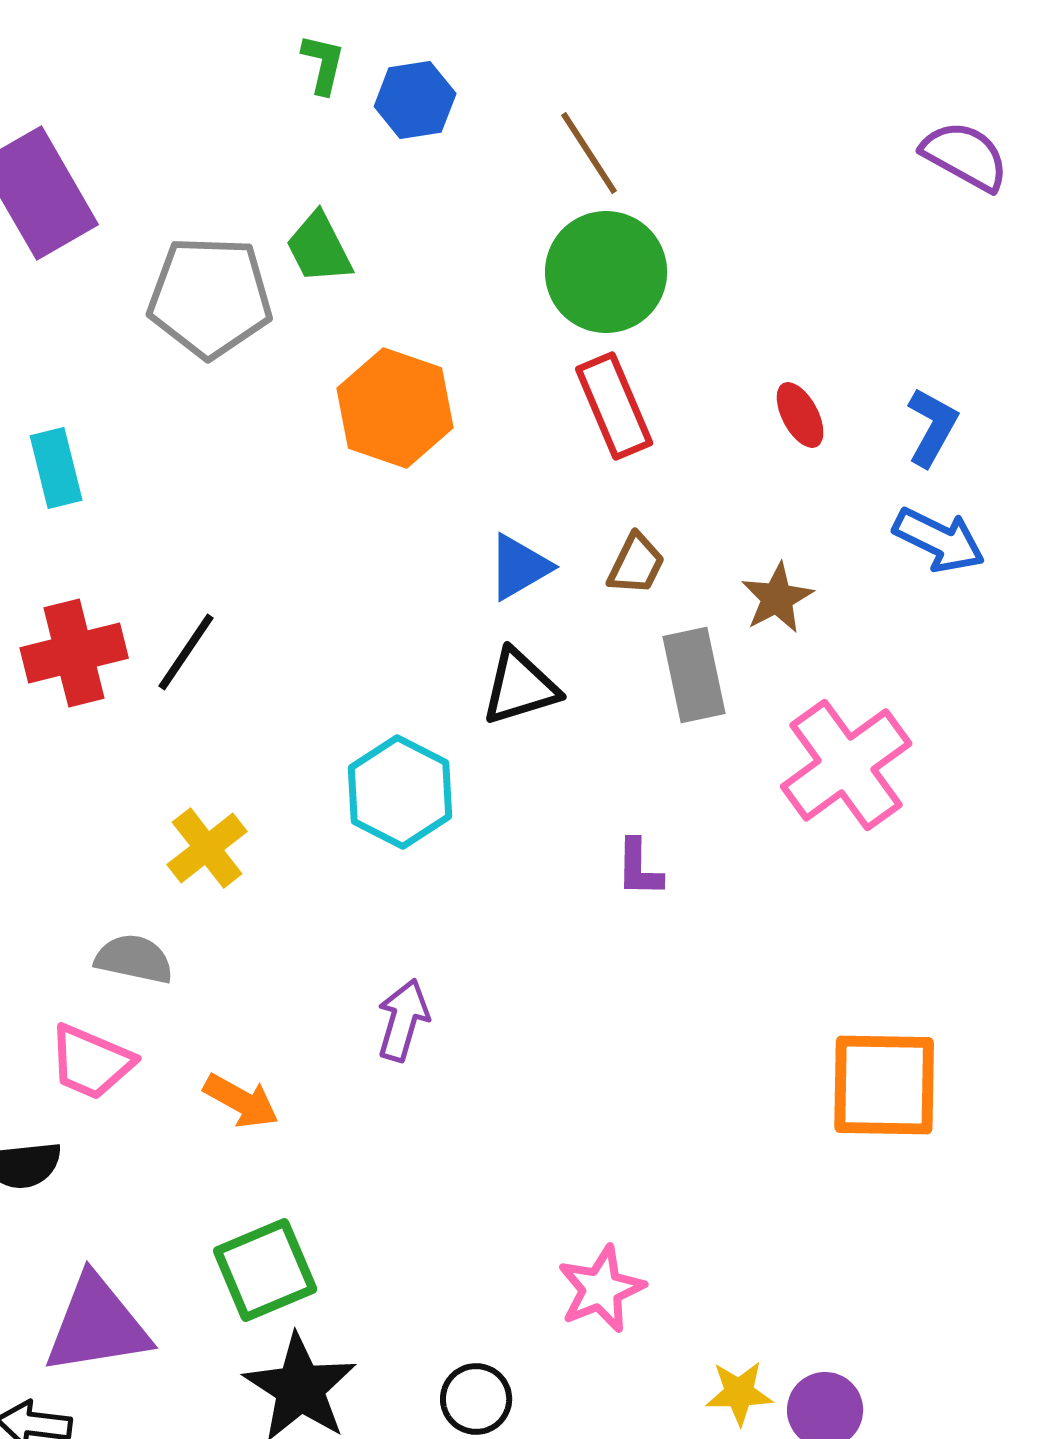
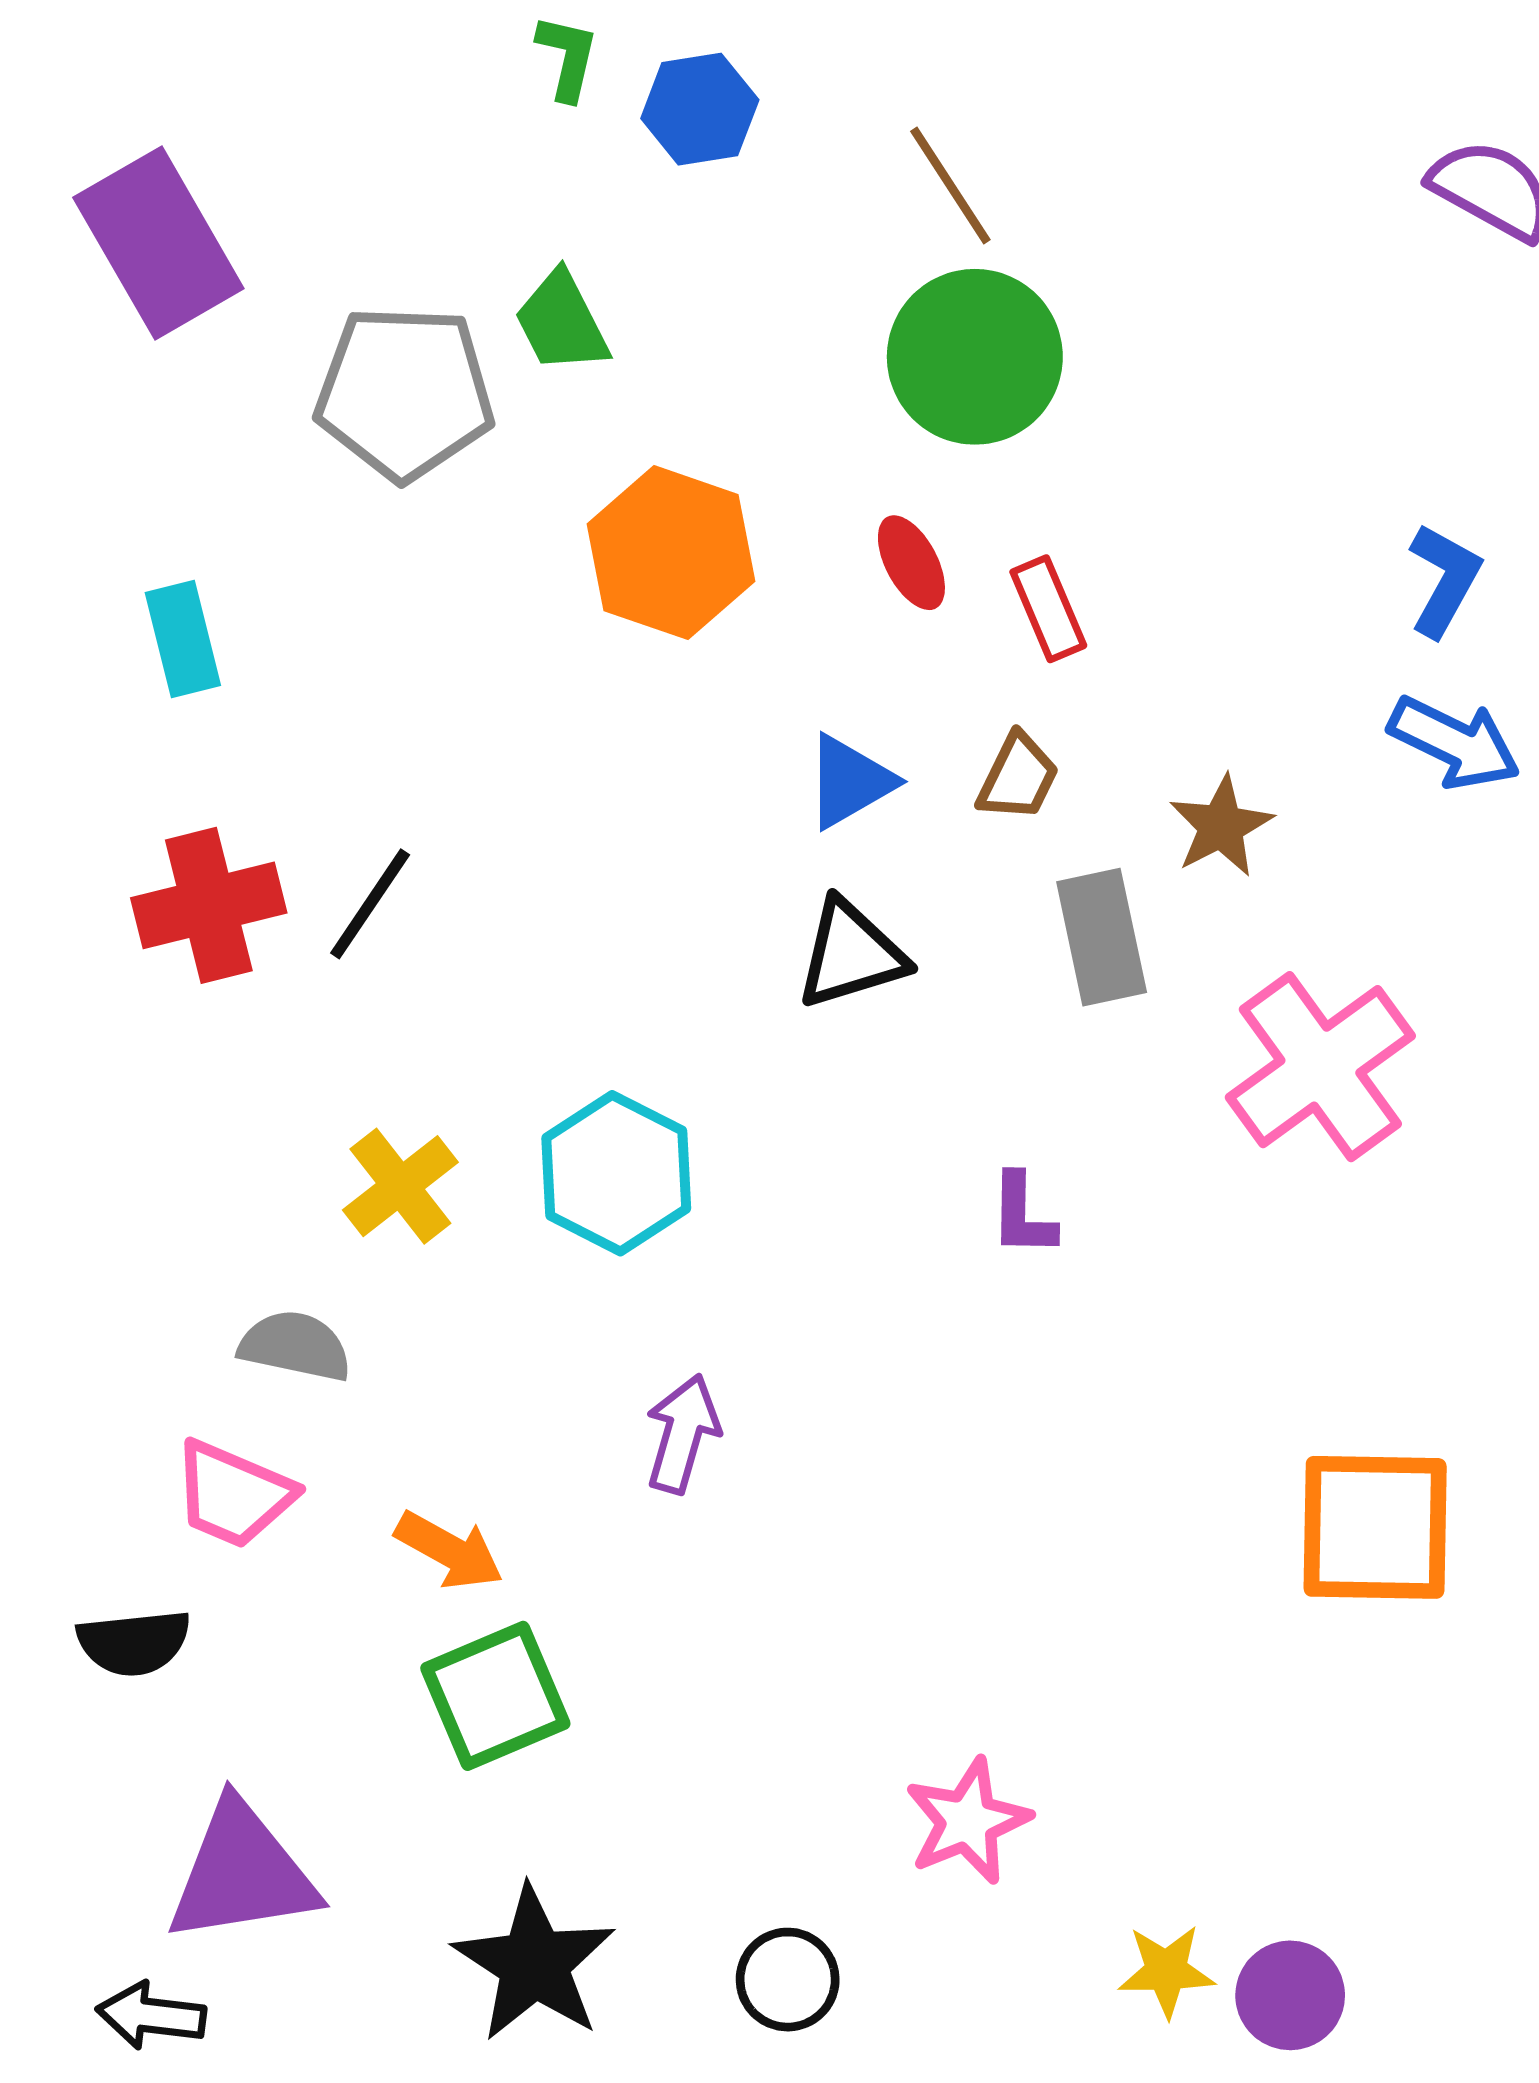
red rectangle: (614, 406) -> (1048, 609), moved, size x0.7
red ellipse: (800, 415) -> (911, 563), moved
cyan hexagon: (400, 792) -> (616, 1173), moved
green square: (265, 1270) -> (495, 1696), moved

